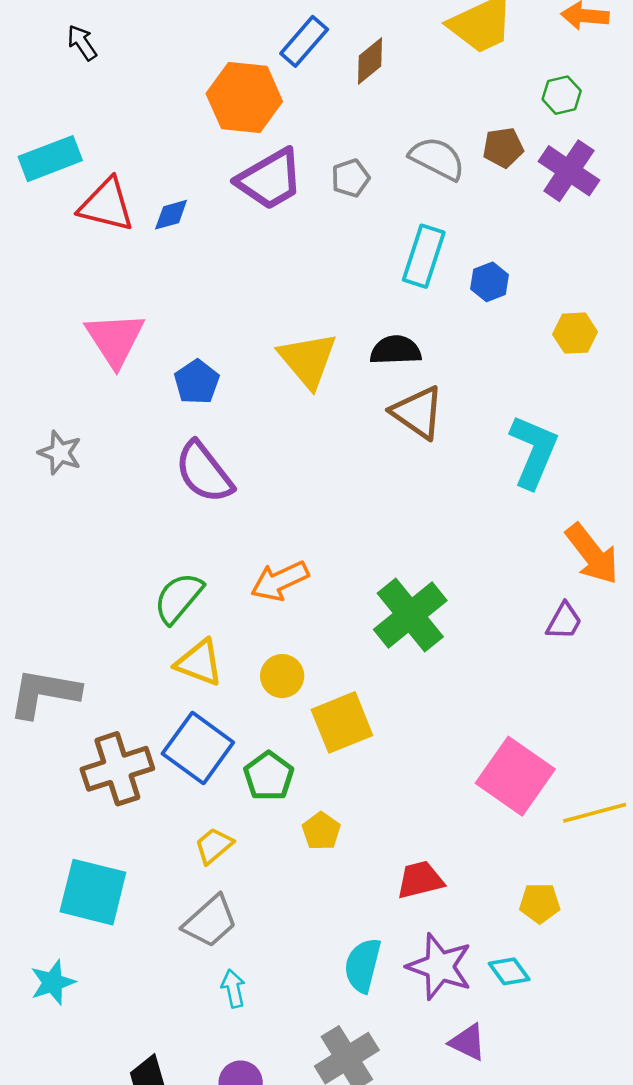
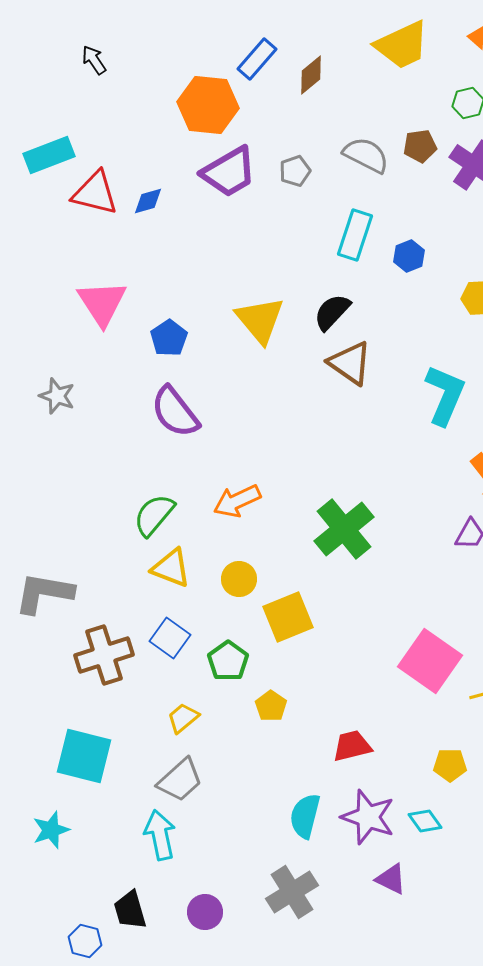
black arrow: (82, 43) -> (94, 60), moved
black semicircle: (396, 350) -> (332, 312), turned -45
blue square: (198, 748) -> (170, 638), size x0.7
cyan arrow: (233, 988) -> (160, 835), moved, size x1.6

